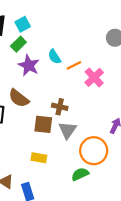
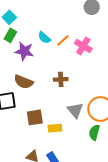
brown square: (43, 124) -> (35, 117), moved
gray triangle: (68, 130) -> (75, 110), moved
green semicircle: (80, 174) -> (94, 132), turned -35

